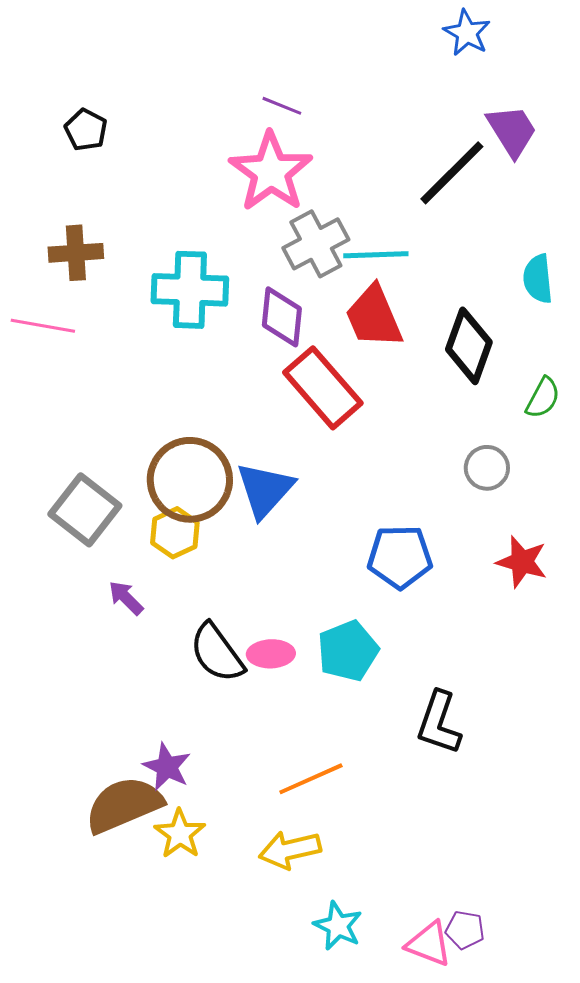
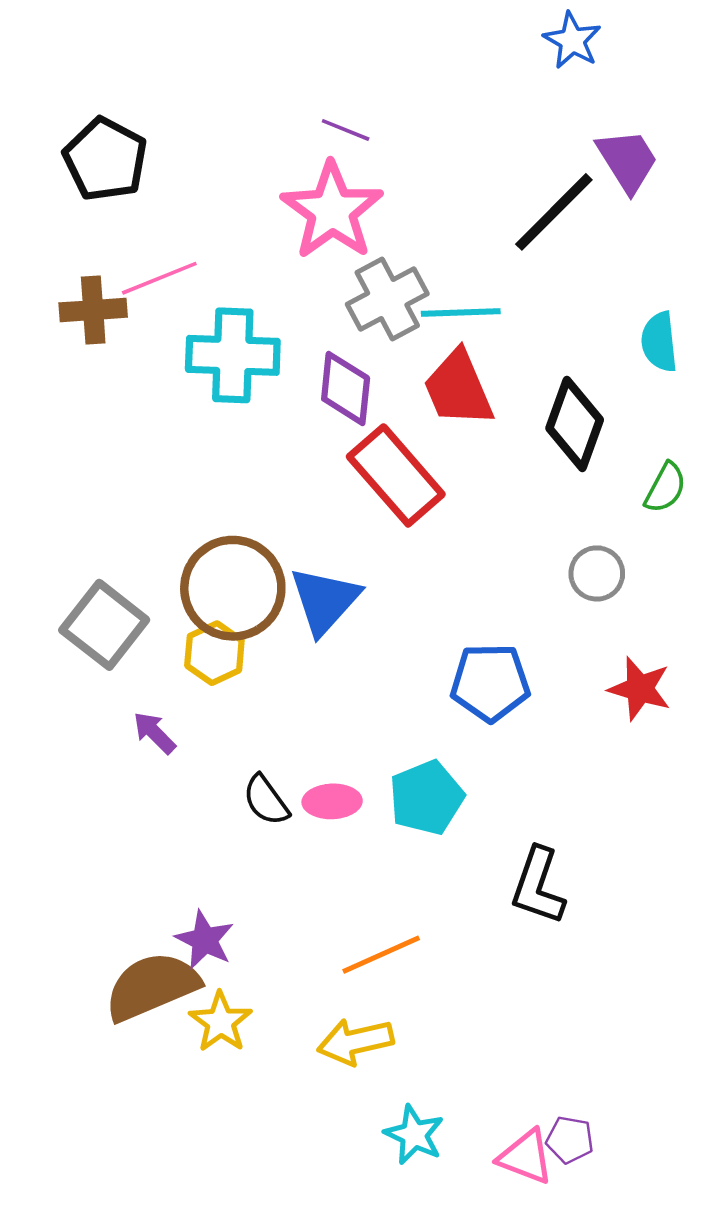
black pentagon: (86, 130) -> (105, 159), size x1.6
pink line: (43, 326) -> (159, 278), moved, turned -32
black semicircle: (217, 653) -> (266, 800), size x0.7

